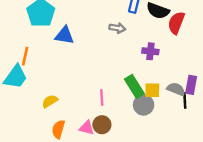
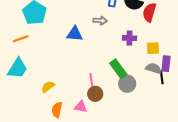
blue triangle: (64, 35) -> (75, 34), moved
orange line: (25, 56) -> (21, 39), moved, turned 63
yellow square: (152, 90) -> (153, 48), moved
brown circle: (102, 125) -> (95, 94), moved

